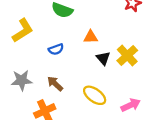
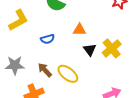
yellow ellipse: (95, 95) -> (68, 74), moved

